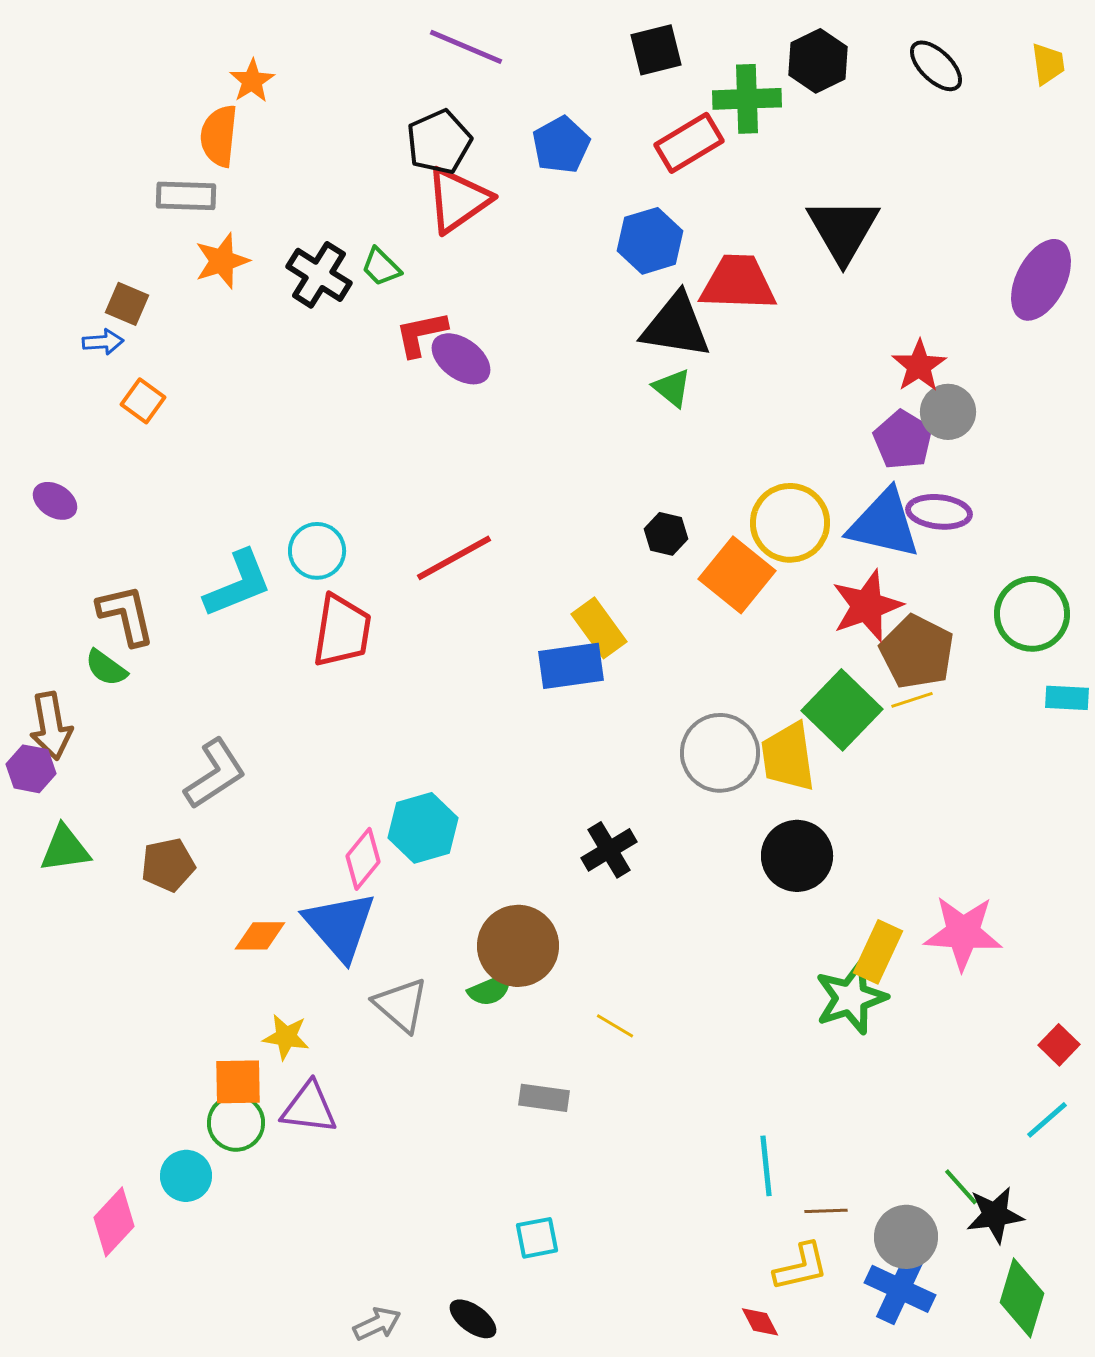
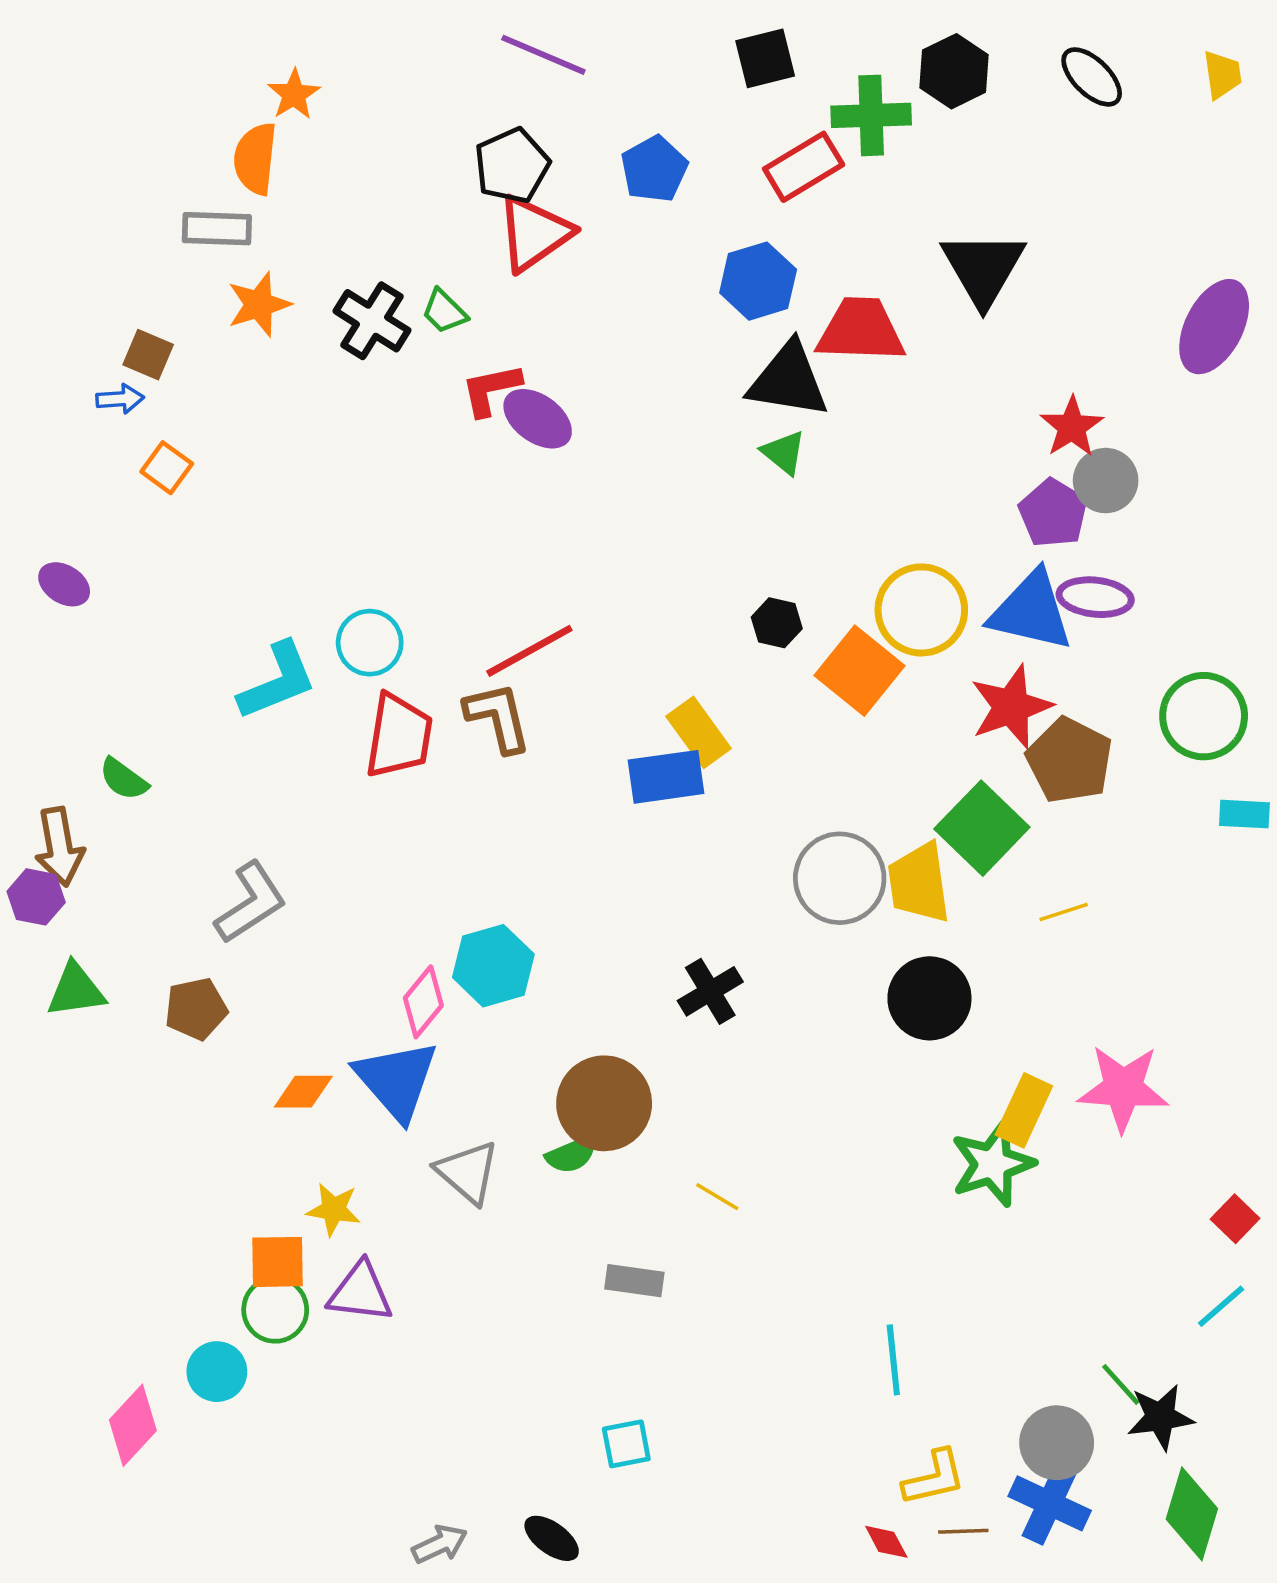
brown L-shape: (126, 615) -> (498, 717), moved
yellow line: (912, 700) -> (1064, 912), moved
brown line: (826, 1211) -> (963, 1531), moved

